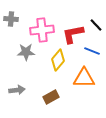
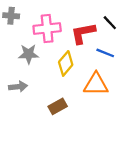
gray arrow: (17, 90) -> (18, 87), moved

